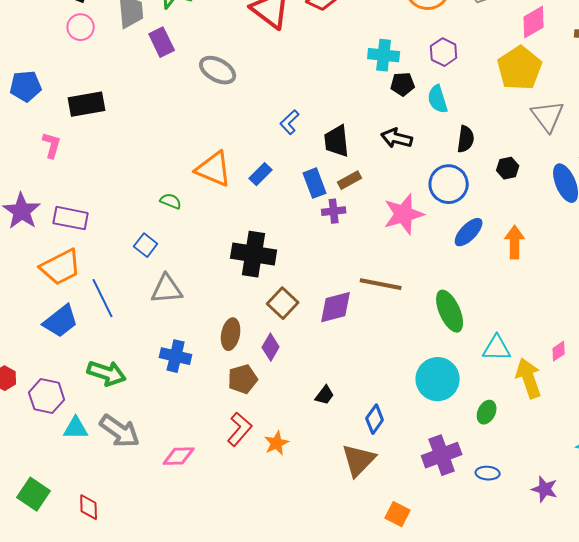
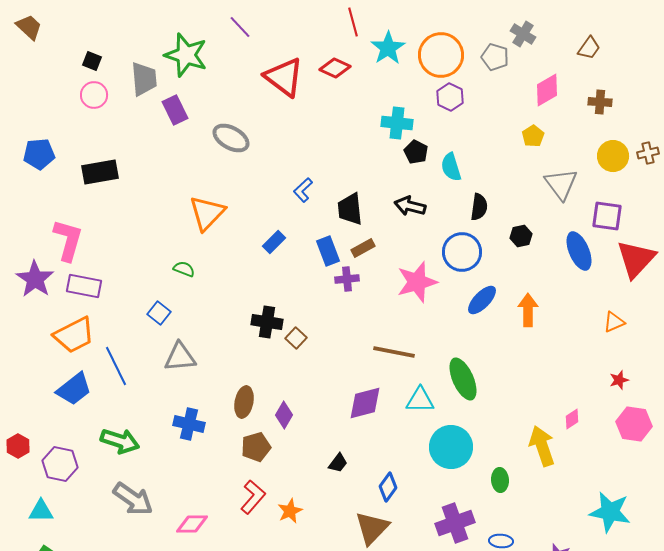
purple hexagon: (444, 52) -> (450, 97), moved
yellow pentagon: (520, 68) -> (533, 136), size x0.5
black pentagon: (403, 84) -> (416, 152), turned 30
pink L-shape: (52, 145) -> (68, 240), moved, size x1.6
orange triangle: (214, 169) -> (207, 213), moved, turned 51
black cross: (254, 254) -> (267, 322), size x0.7
brown square: (283, 303) -> (296, 338), moved, size x0.7
purple diamond: (336, 307) -> (365, 403), moved
cyan triangle: (497, 348) -> (420, 400), moved
green ellipse: (487, 412) -> (500, 480), turned -30
cyan triangle: (76, 428) -> (41, 511), moved

